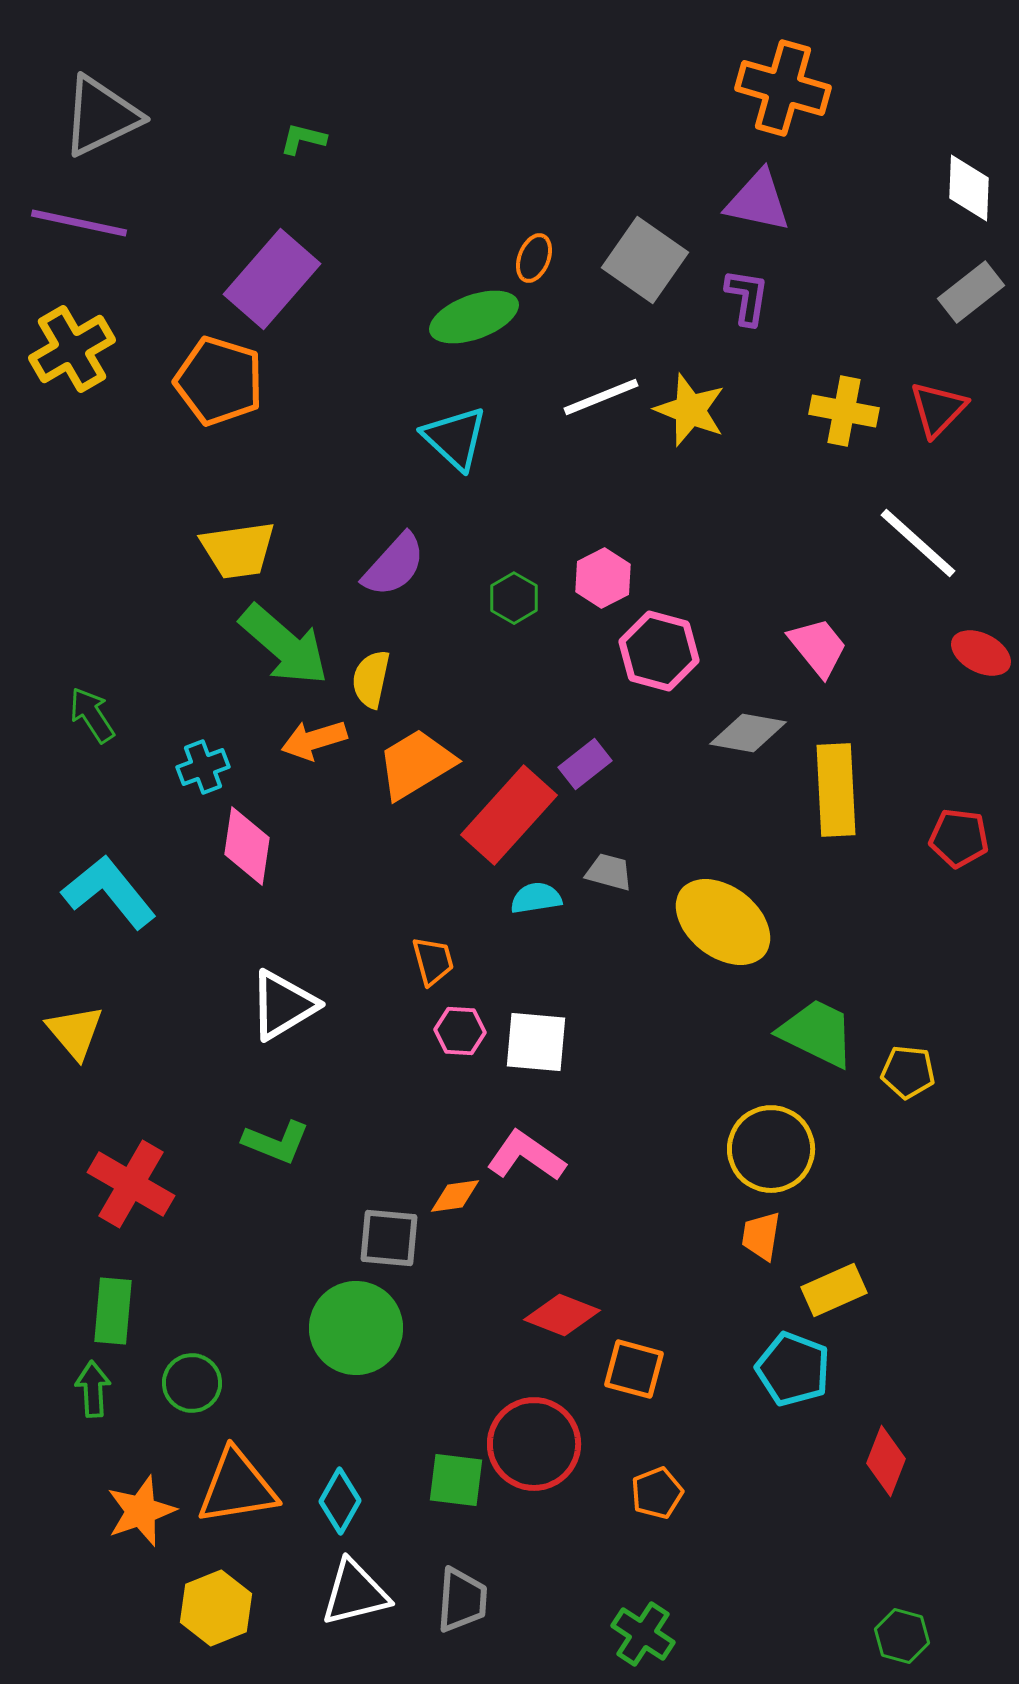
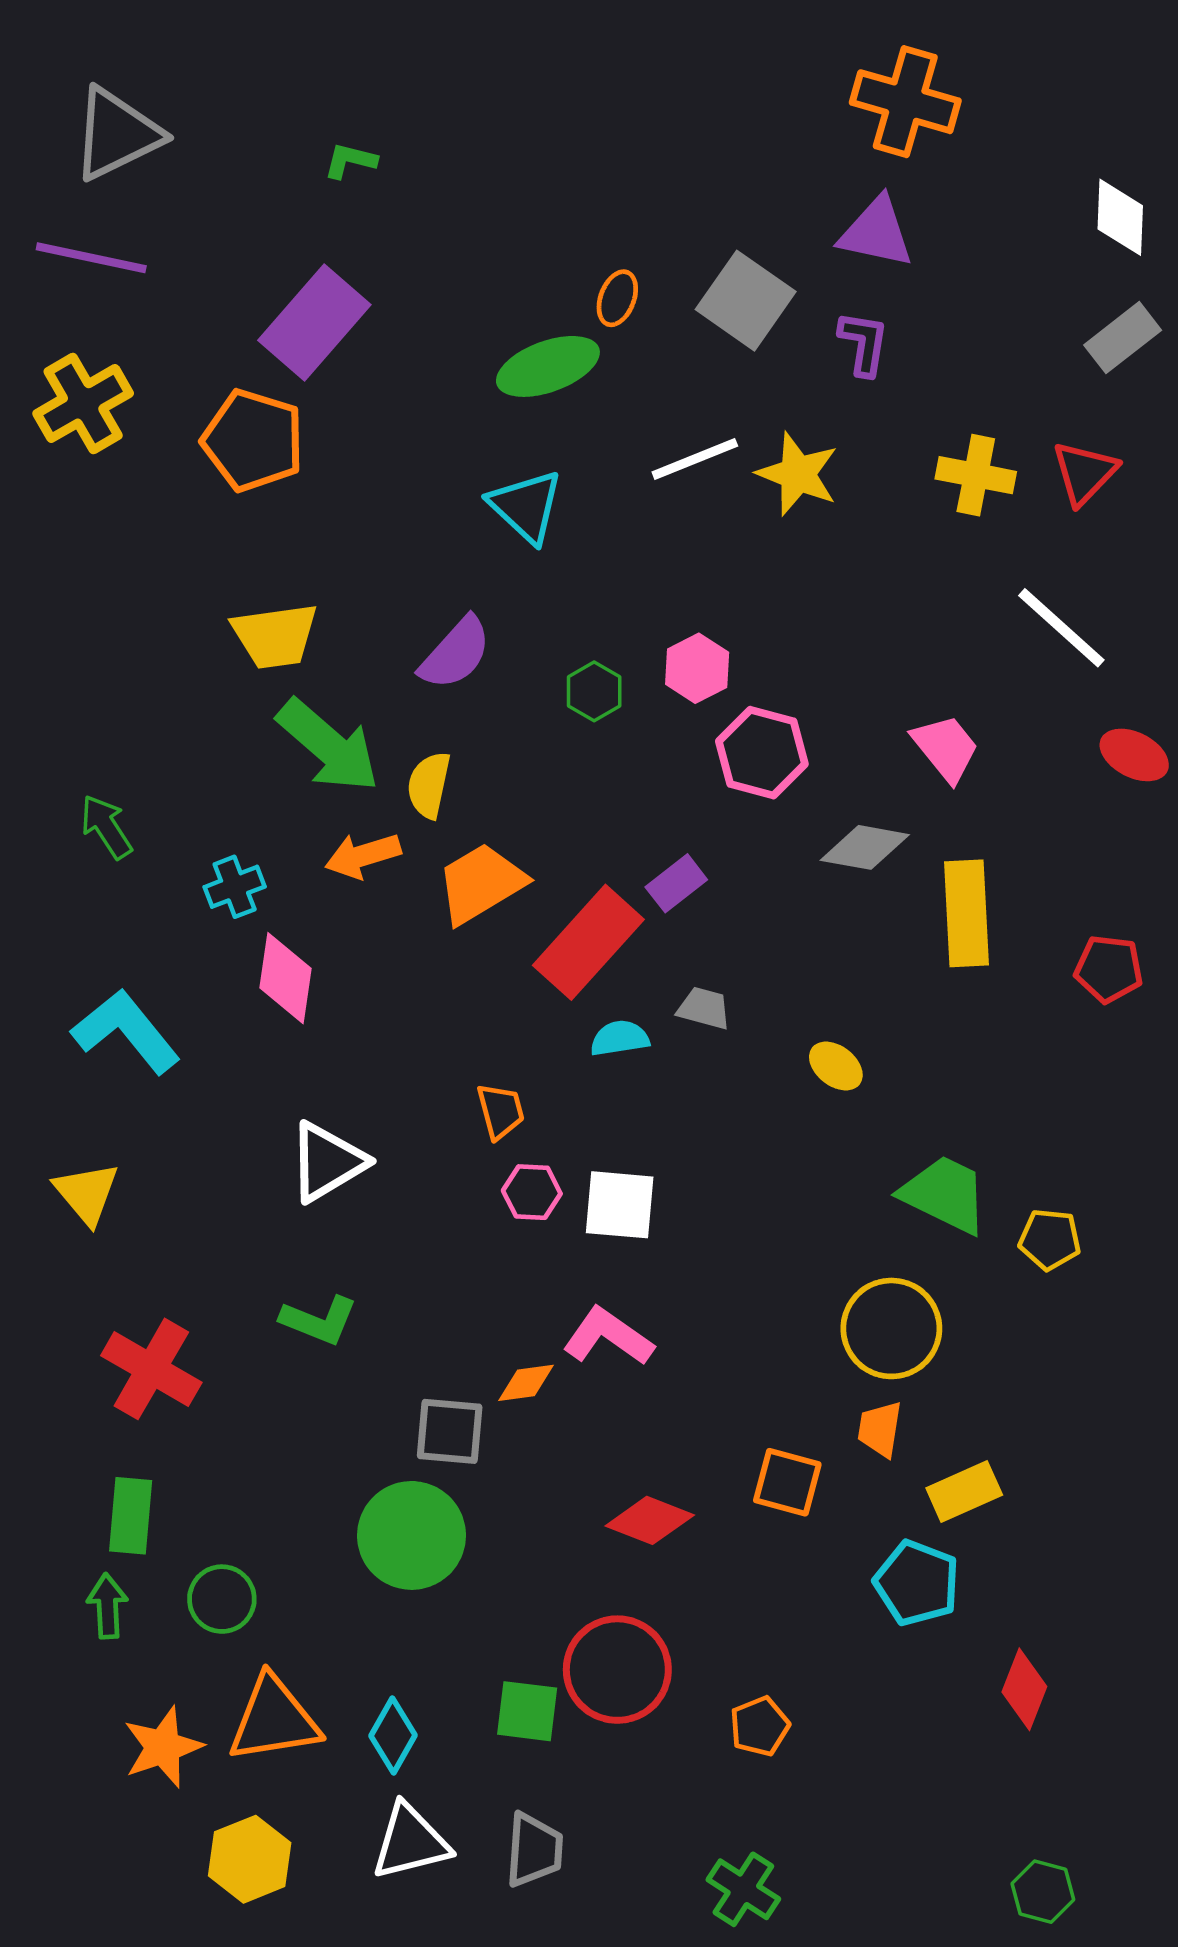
yellow ellipse: (723, 922) -> (836, 1066), size x0.5
orange square: (634, 1369) -> (787, 1482), moved

